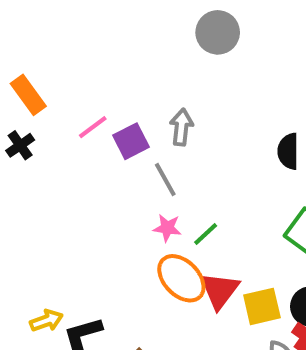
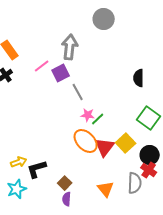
gray arrow: (181, 127) -> (70, 47), moved, size x1.4
pink star: (167, 228) -> (88, 115), moved
yellow square: (262, 306) -> (126, 143), moved, turned -30

